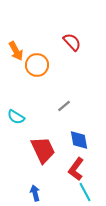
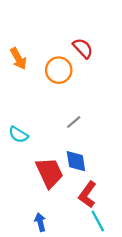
orange circle: (37, 65) -> (59, 70), moved
blue diamond: (79, 140) -> (76, 161), moved

